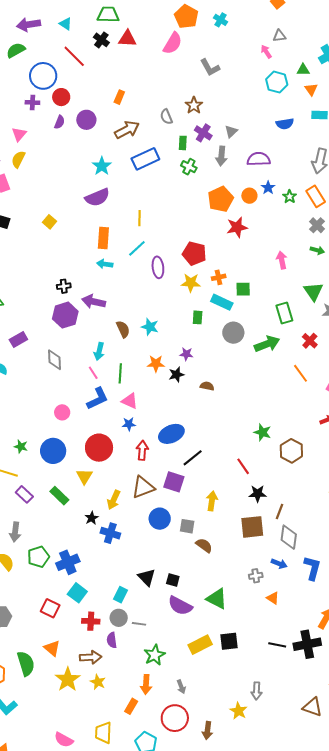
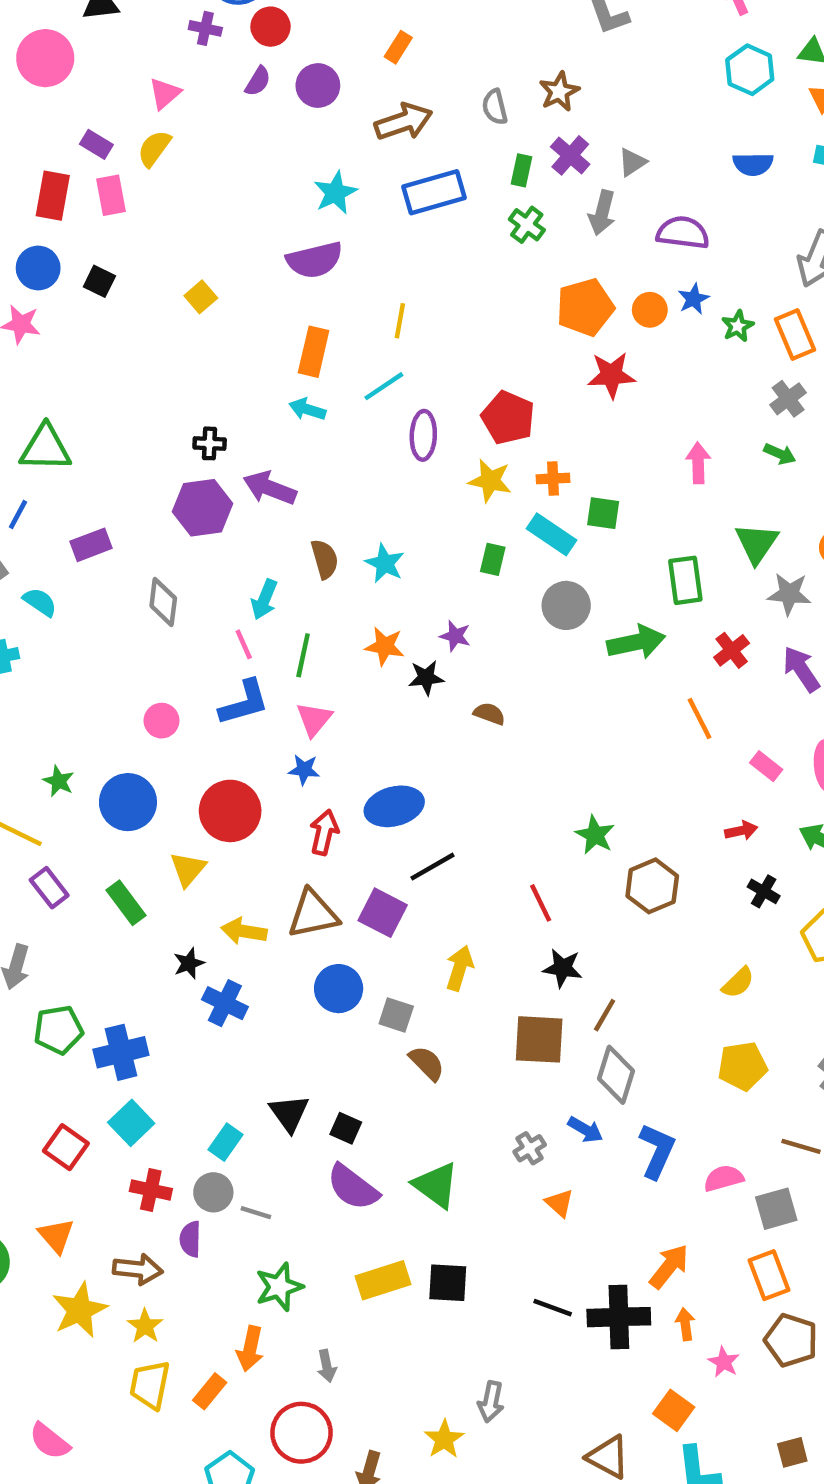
pink triangle: (130, 401) -> (314, 719), turned 36
yellow arrow: (114, 500) -> (244, 931), turned 66
gray cross: (256, 576) -> (530, 1148), turned -32
yellow trapezoid: (103, 733) -> (150, 1385), moved

